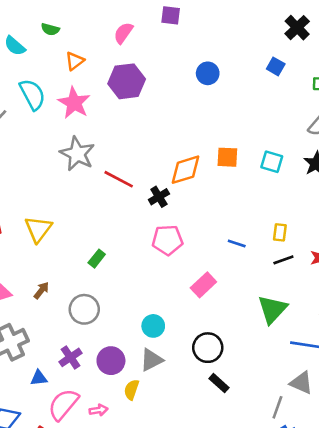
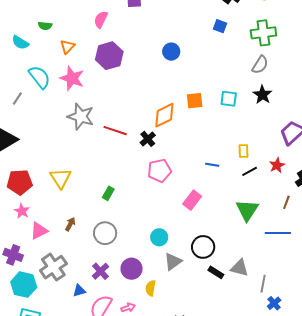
blue circle: (208, 73) -> (171, 52), moved
gray triangle: (151, 360) -> (173, 262), moved
gray triangle: (301, 383) -> (240, 268), moved

